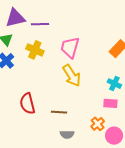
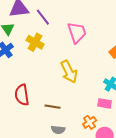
purple line: (40, 24) -> (43, 17), turned 48
pink trapezoid: (70, 47) -> (77, 32), moved, turned 140

